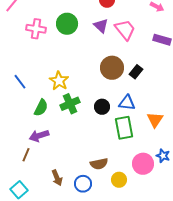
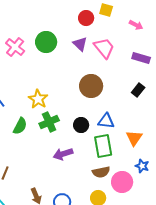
pink cross: (36, 29) -> (15, 47), turned 30
black rectangle: (136, 72) -> (138, 90), moved
purple arrow: (39, 136) -> (63, 154), moved
blue star: (163, 156) -> (142, 166), moved
brown semicircle: (99, 164) -> (101, 172), moved

